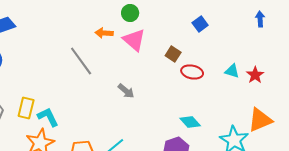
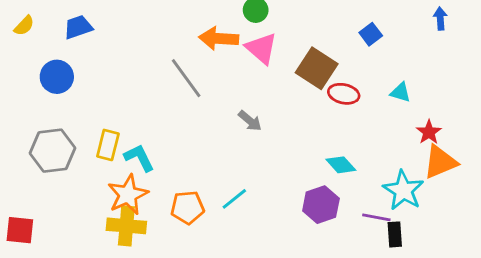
blue square: (200, 24) -> (371, 34), moved
orange arrow: (104, 33) -> (219, 38), size x1.5
brown square: (173, 54) -> (317, 68), size x1.8
red star: (255, 75) -> (429, 132), moved

